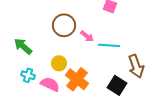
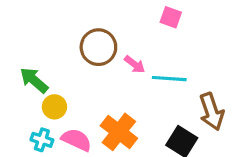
yellow circle: (59, 63) -> (54, 107), moved
cyan cross: (28, 75) -> (42, 140), moved

